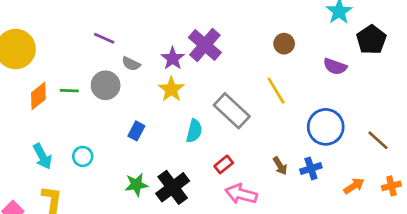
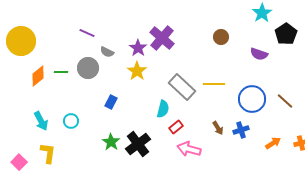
yellow line: (276, 91) -> (214, 84), moved, turned -60
cyan semicircle: (194, 131) -> (163, 109), moved
brown line: (378, 140) -> (285, 101), moved
green star: (136, 185) -> (111, 142), turned -30

